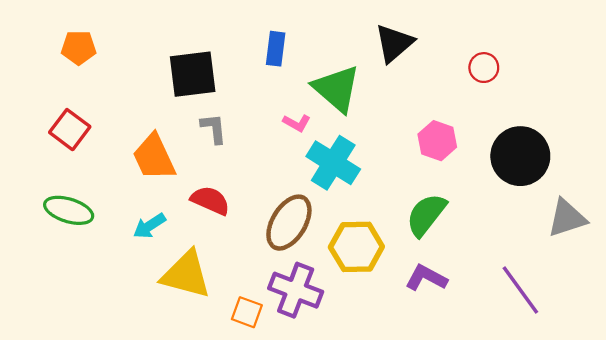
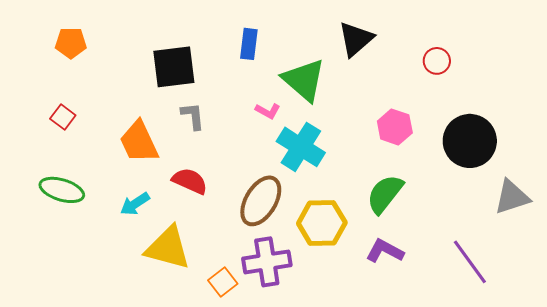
red square: (70, 130) -> (63, 117), size x0.7
purple cross: (296, 290) -> (267, 262), turned -30
orange square: (247, 312) -> (223, 282), turned 32

